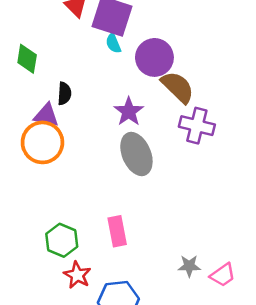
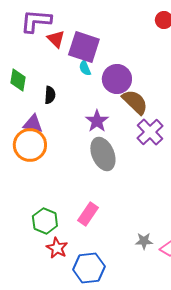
black semicircle: (64, 94) -> (50, 95), moved
purple cross: (197, 126) -> (150, 132), turned 32
pink rectangle: (117, 231) -> (88, 214), turned 45

